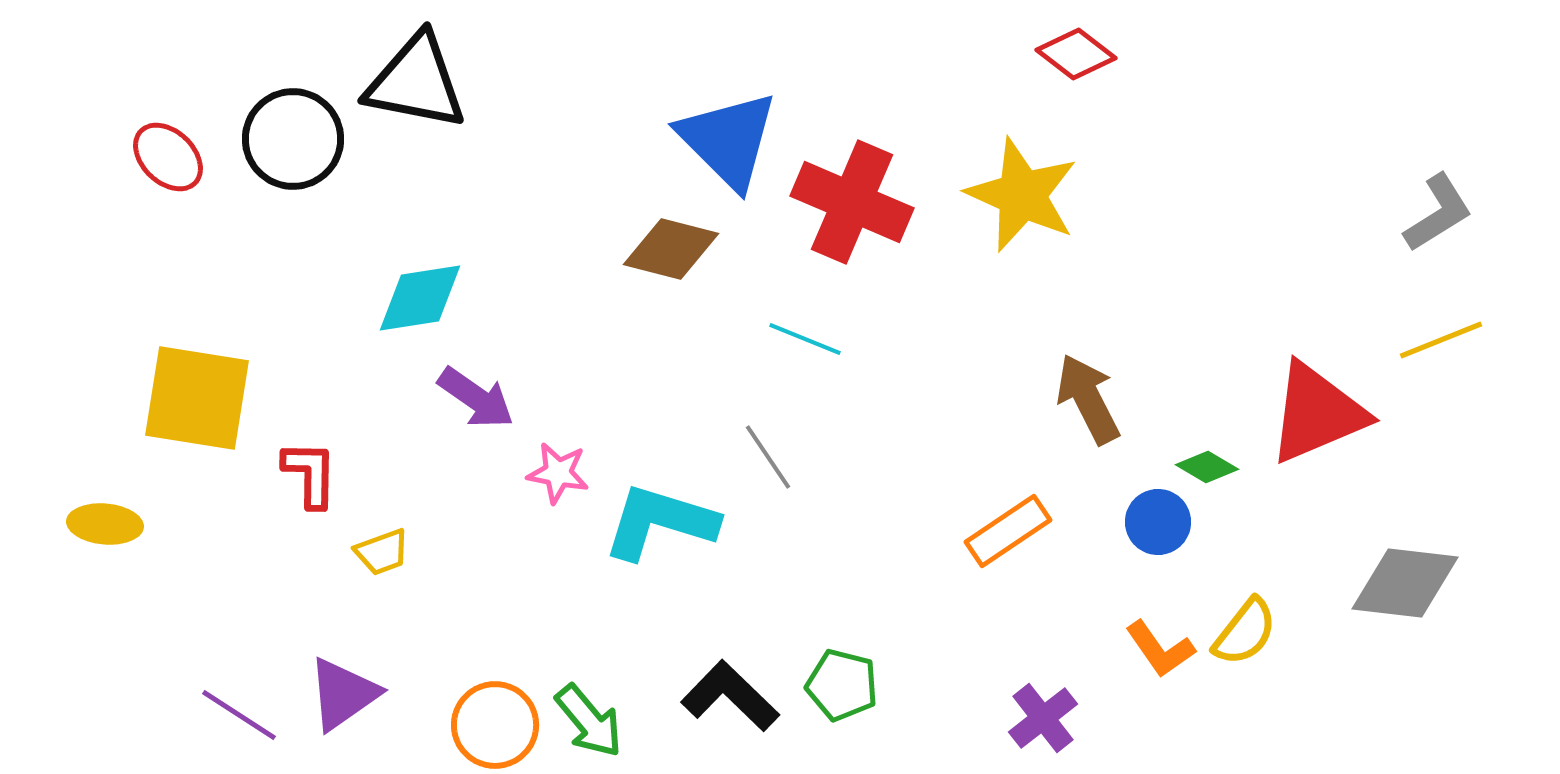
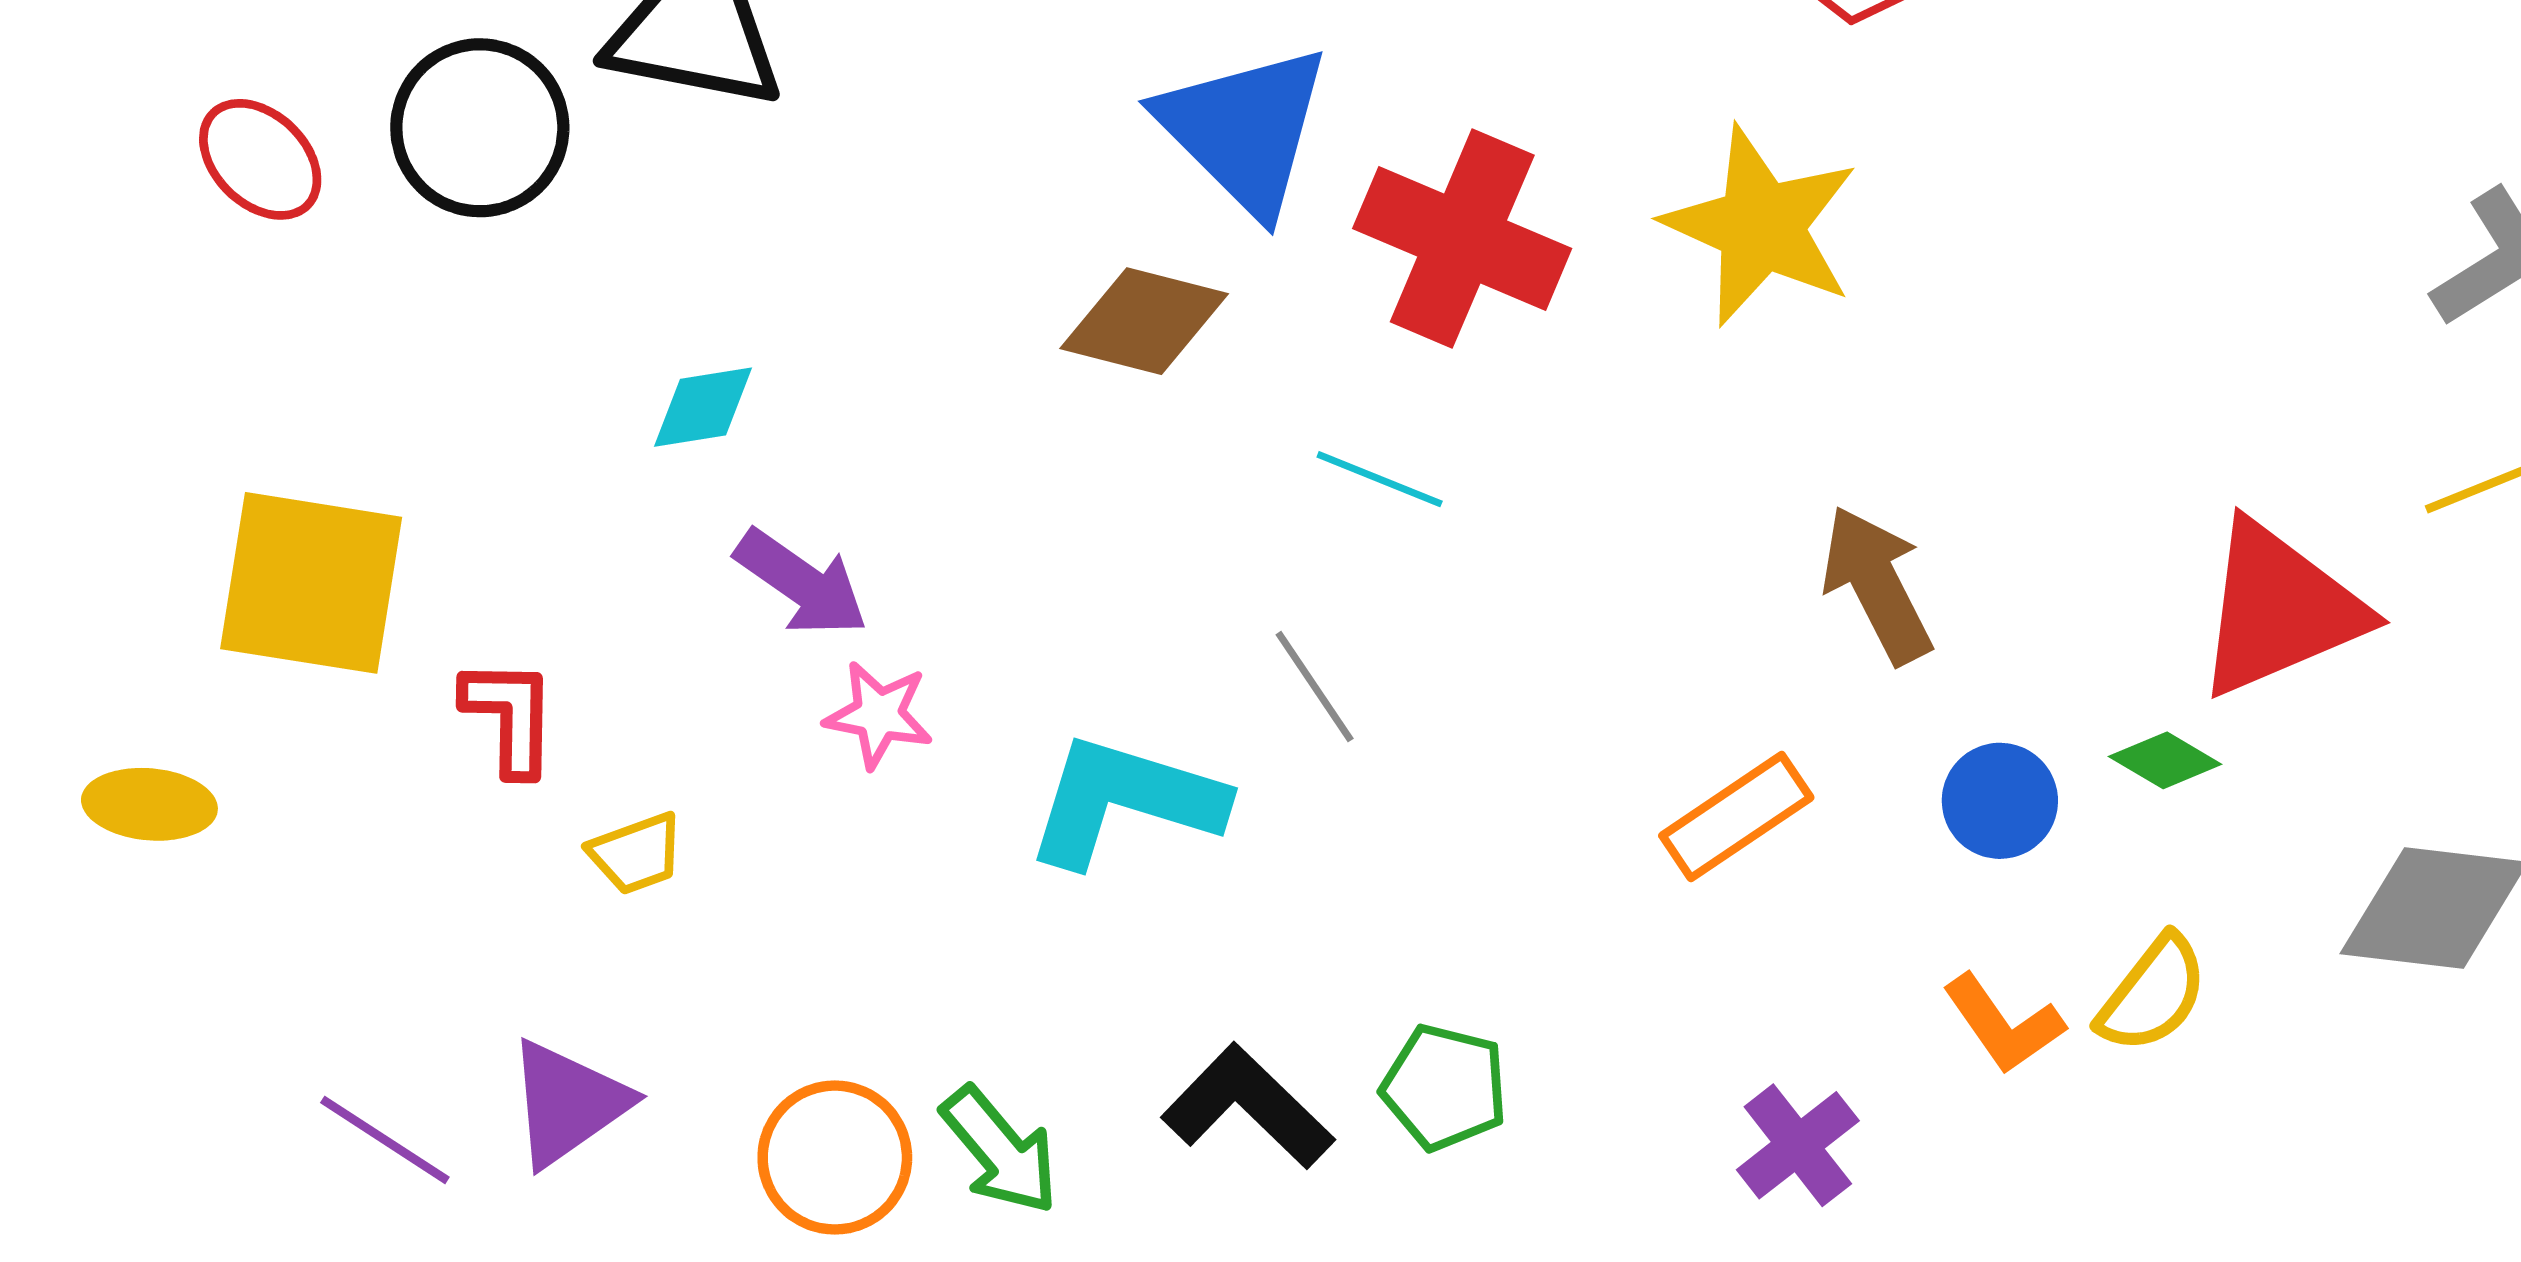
cyan diamond: (420, 298) -> (703, 407), size x0.7
green diamond: (1207, 467) -> (2165, 760), moved
pink star: (558, 473) -> (879, 715), moved

